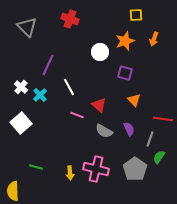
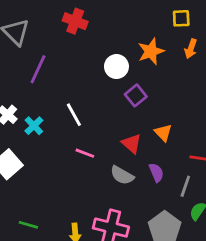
yellow square: (136, 15) -> (181, 18), moved
purple line: (48, 65) -> (38, 69), moved
purple square: (125, 73) -> (136, 95), moved, turned 35
red triangle: (99, 105) -> (132, 144), moved

